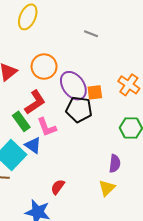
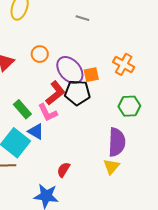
orange circle: (44, 67) -> (40, 54), size x0.7
red L-shape: (35, 102) -> (55, 93), moved
purple semicircle: (115, 164) -> (117, 142), size x1.6

